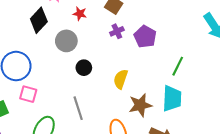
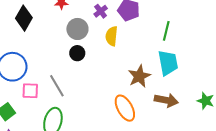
gray circle: (66, 41) -> (77, 29), moved
yellow semicircle: (121, 79) -> (112, 36), moved
gray line: (78, 108) -> (57, 86), moved

